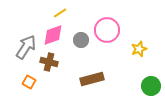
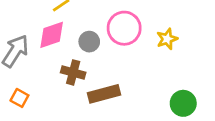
yellow star: (139, 49) -> (167, 39), moved
brown cross: (49, 62) -> (73, 72), moved

